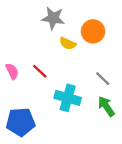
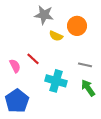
pink semicircle: (12, 71) -> (15, 66), moved
gray line: (103, 79) -> (85, 65), turned -32
blue pentagon: (21, 122) -> (17, 101), turned -30

